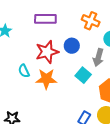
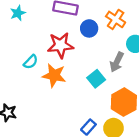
blue circle: (72, 46) -> (89, 28), moved
cyan semicircle: (24, 71) -> (31, 62), turned -120

